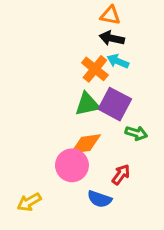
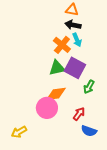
cyan arrow: (118, 61) -> (77, 40), turned -136
green arrow: (136, 133) -> (89, 87), turned 104
blue semicircle: (100, 199) -> (89, 131), moved

